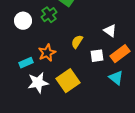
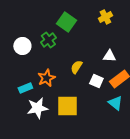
white triangle: (110, 31) -> (109, 56), turned -32
white square: (97, 56) -> (96, 81), turned 32
yellow square: (68, 81) -> (67, 106), turned 35

